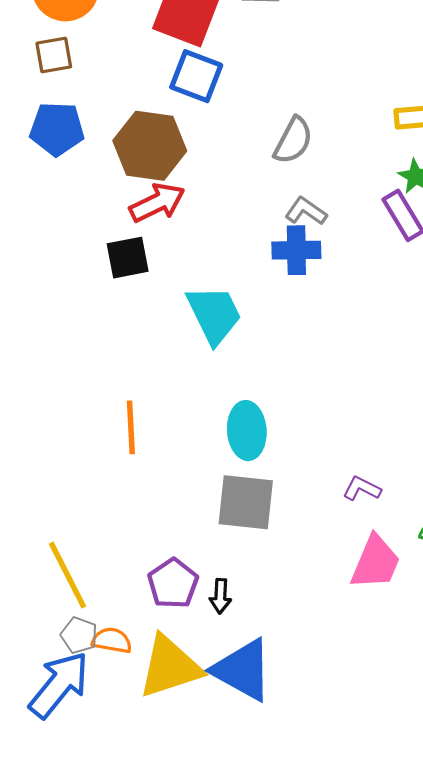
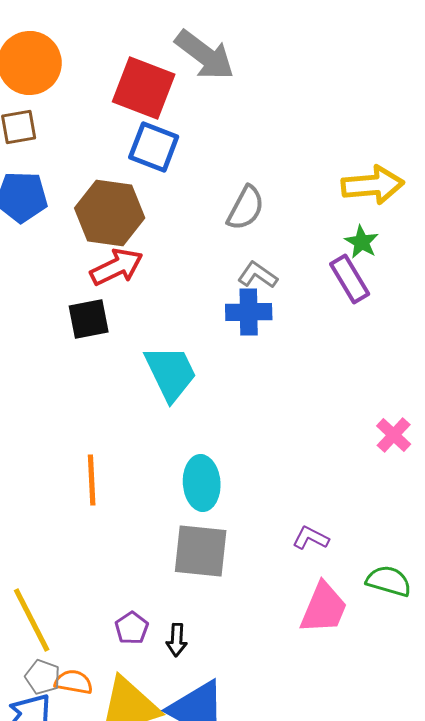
purple pentagon: (173, 583) -> (132, 628), size x0.7

